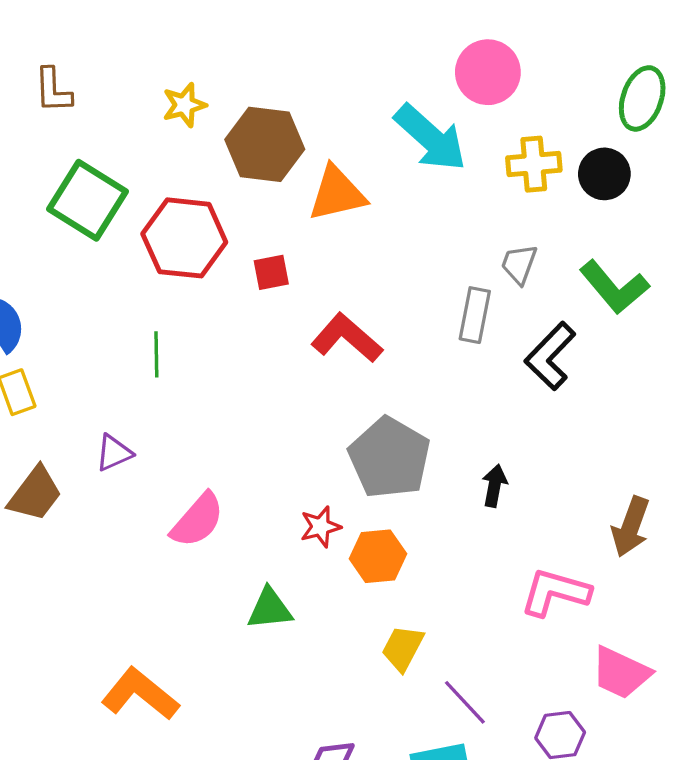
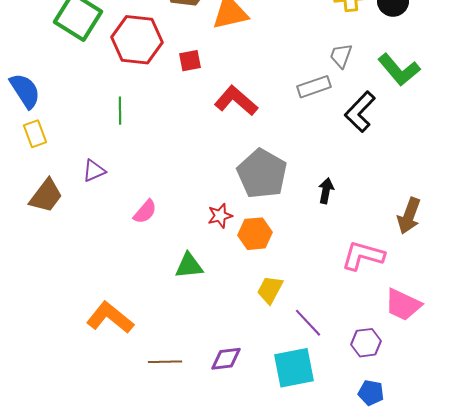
gray rectangle: (475, 315) -> (314, 87), turned 60
pink semicircle: (197, 520) -> (145, 212), size x0.7

